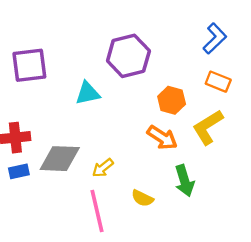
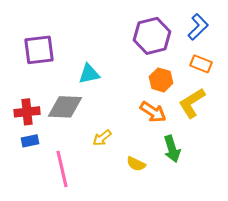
purple hexagon: (128, 56) -> (152, 36), moved
gray diamond: (60, 159) -> (65, 107), moved
pink line: (97, 211) -> (62, 169), moved

